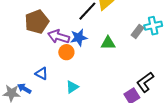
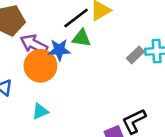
green triangle: (108, 43) -> (81, 38), moved
orange circle: (66, 52) -> (40, 66), size x1.6

